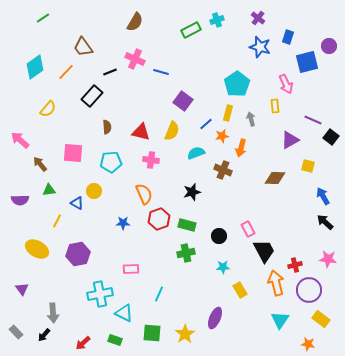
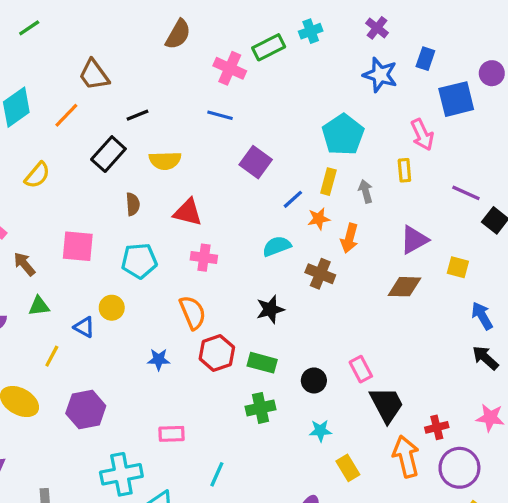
pink cross: (135, 59) -> (230, 68), moved
yellow semicircle: (172, 131) -> (165, 161), moved, turned 66
purple triangle: (290, 140) -> (414, 240), moved

